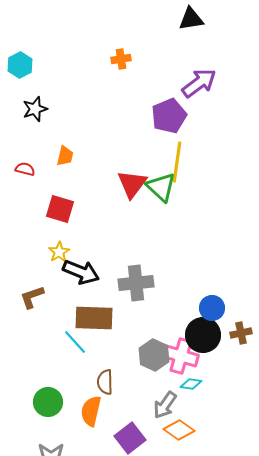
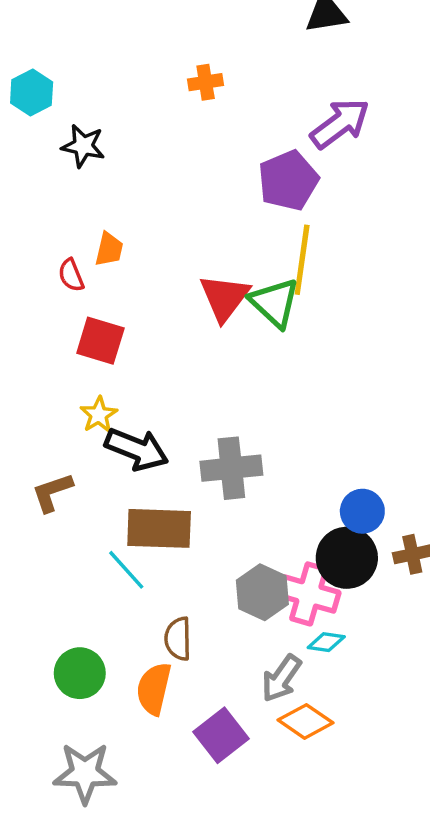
black star: (35, 109) -> (83, 146), moved, turned 30
red semicircle: (25, 169) -> (71, 275), moved, turned -126

